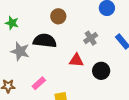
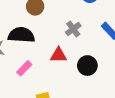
pink rectangle: (39, 83) -> (24, 68), moved

